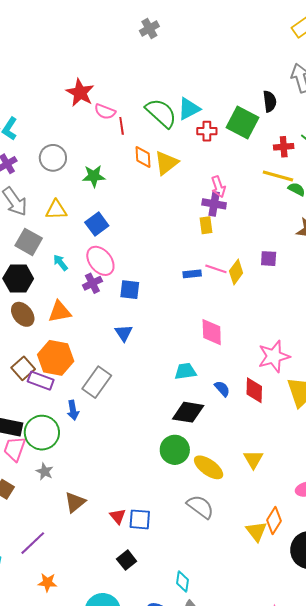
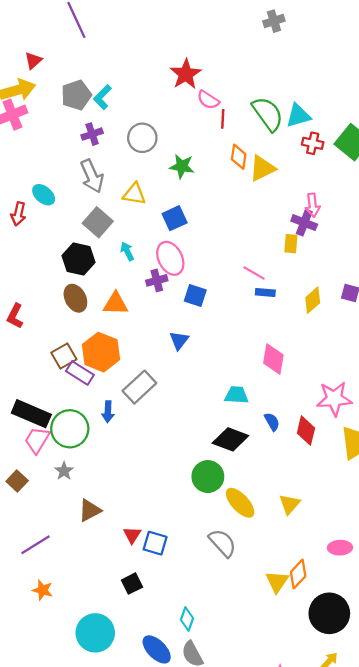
pink line: (216, 269) -> (254, 273), moved

